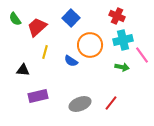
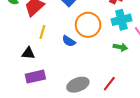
black triangle: (23, 70) -> (28, 53), moved

